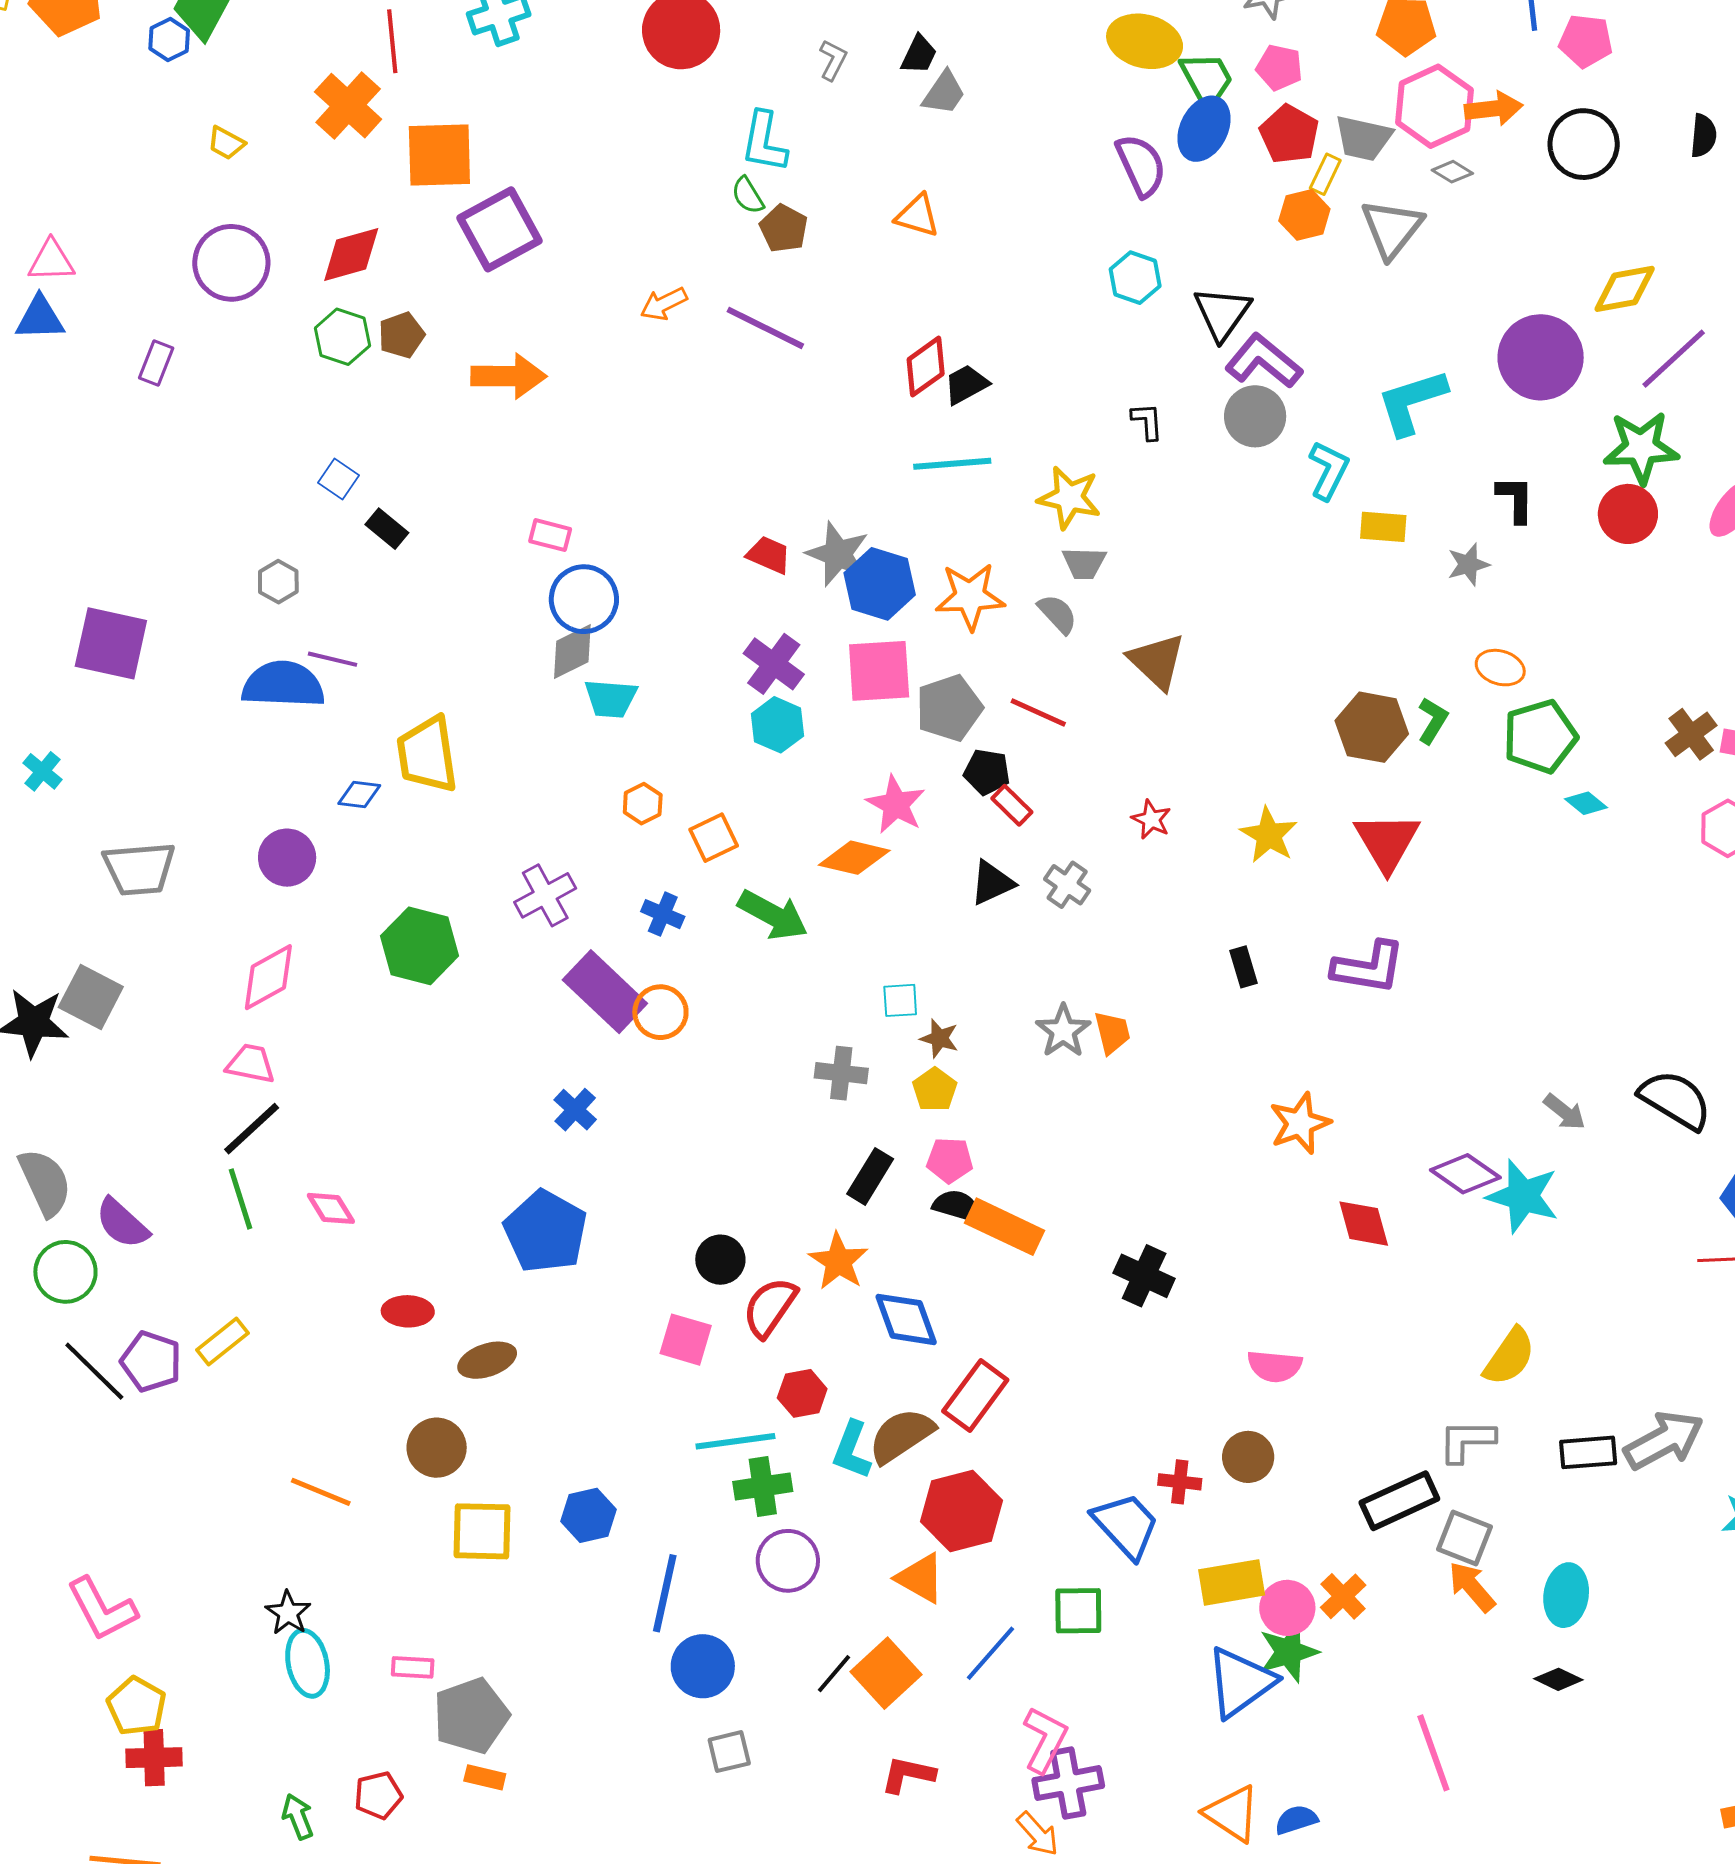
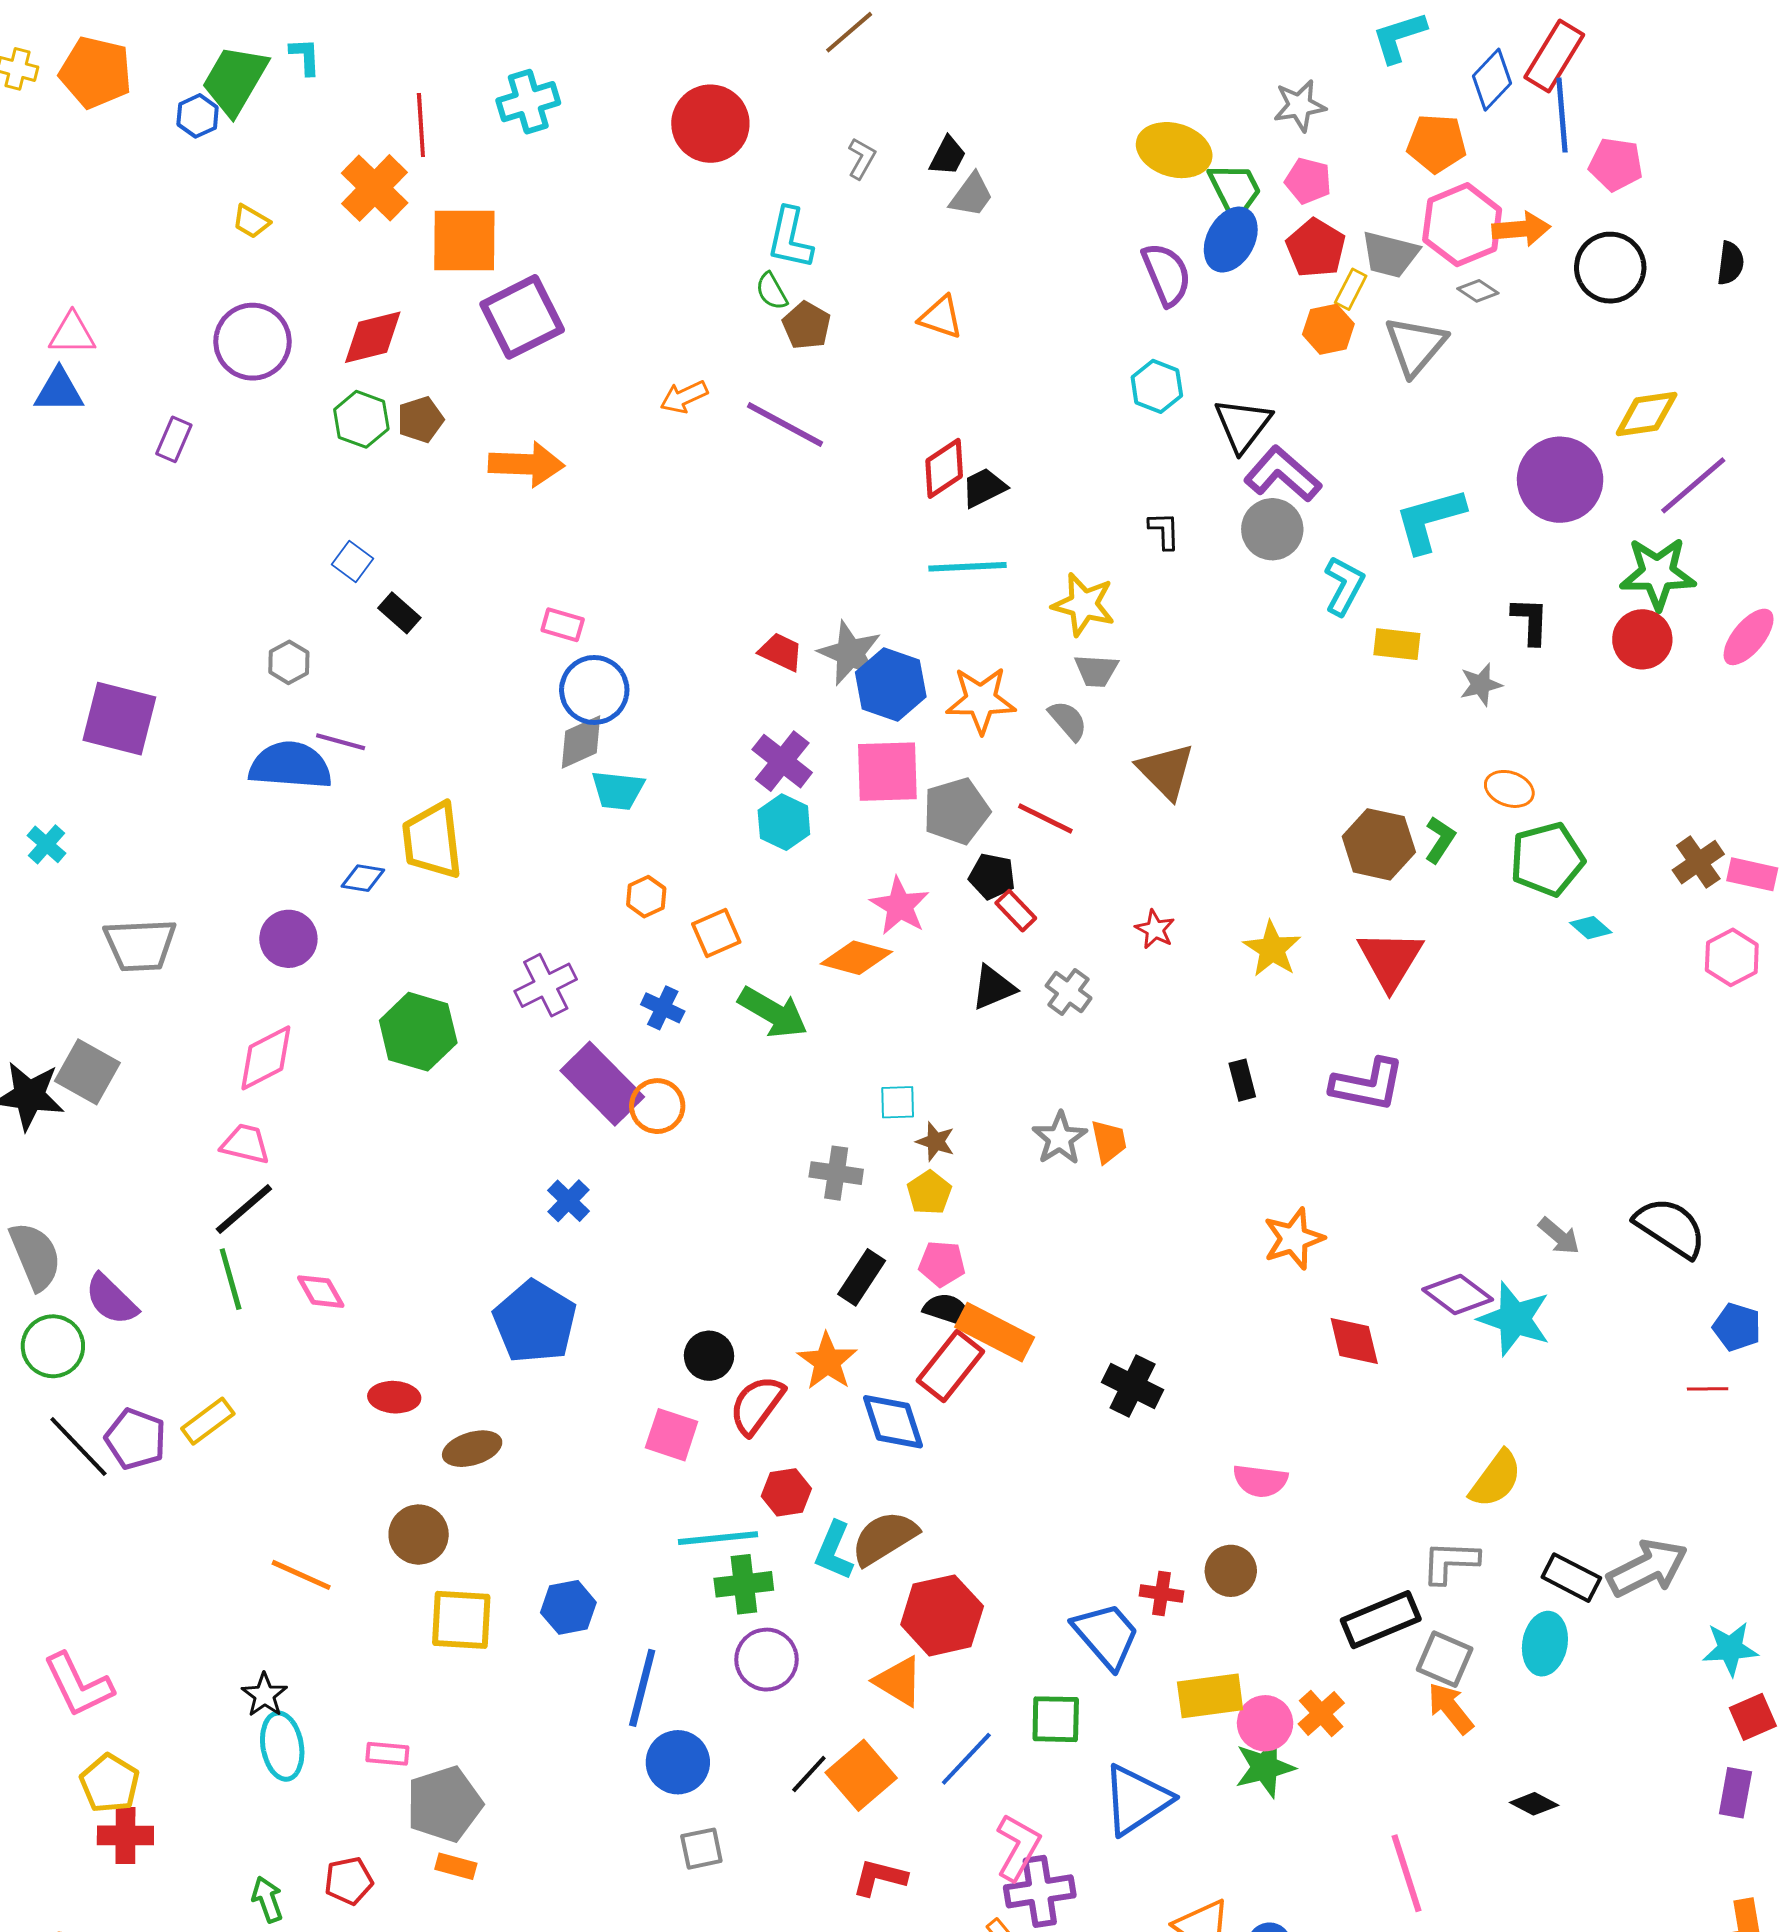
red rectangle: (975, 1396) -> (950, 1366), moved
black rectangle: (1588, 1452) -> (1571, 1578), turned 30
cyan ellipse: (1566, 1595) -> (1545, 1644), moved
blue triangle: (1240, 1682) -> (1136, 1800), moved

